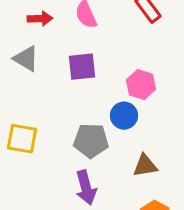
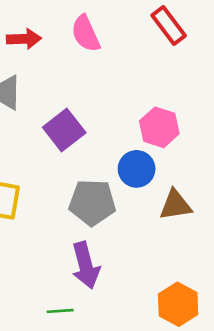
purple square: (82, 67) -> (64, 130), moved, turned -32
brown triangle: (145, 166) -> (175, 205), moved

